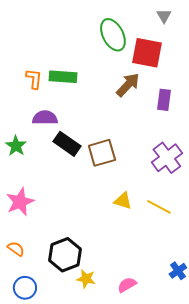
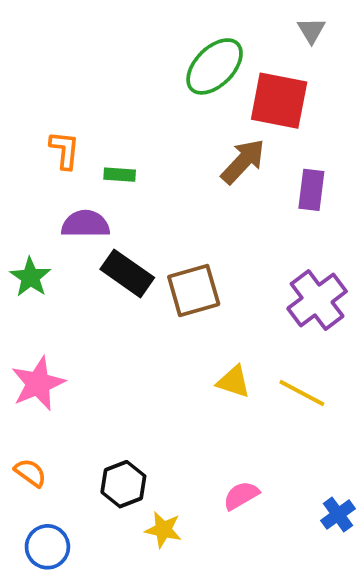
green ellipse: (113, 35) -> (215, 66), turned 72
green rectangle: (63, 77) -> (120, 175), moved, size x0.6
black hexagon: (65, 255) -> (123, 484), size x0.7
pink semicircle: (127, 285) -> (241, 496), moved

